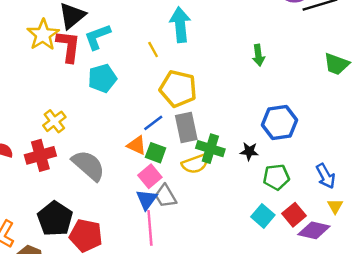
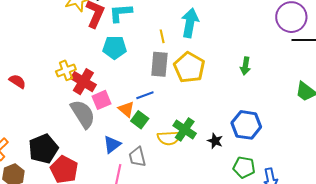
yellow pentagon: (178, 89) -> (189, 67), moved
gray rectangle: (186, 127) -> (159, 64), moved
red cross: (40, 155) -> (83, 82), moved, turned 30
pink square: (150, 176) -> (101, 100), moved
green pentagon: (276, 177) -> (244, 167), moved
blue triangle: (147, 199) -> (112, 144), moved

